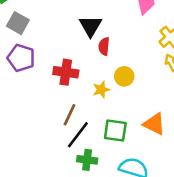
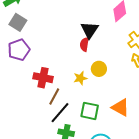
black triangle: (91, 26) -> (90, 30), moved
purple pentagon: (21, 58) -> (19, 50), turned 30
red cross: (66, 72) -> (43, 78), moved

